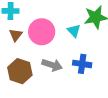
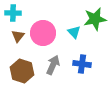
gray arrow: (52, 65) -> (53, 65), turned -84

